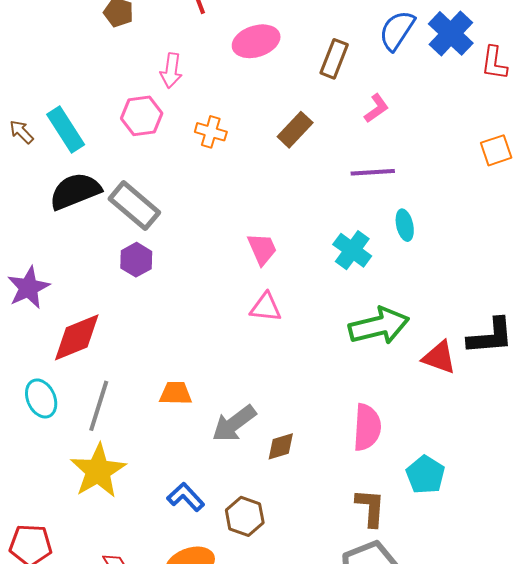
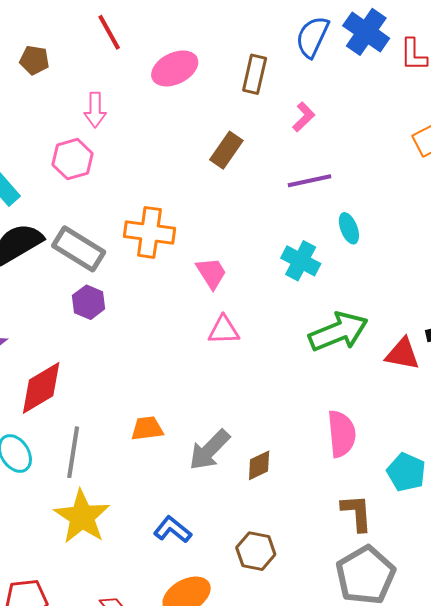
orange cross: (211, 132) -> (149, 232), moved, size x1.6
brown hexagon: (245, 516) -> (256, 551), moved

